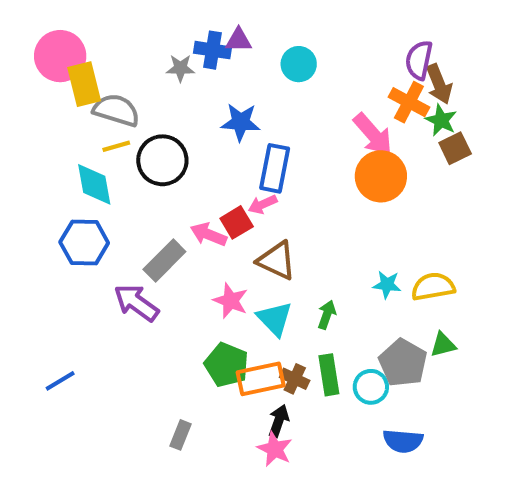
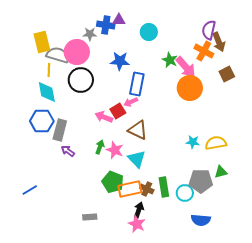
pink circle: (60, 56) -> (77, 52), moved
green star: (441, 120) -> (170, 60), moved
yellow line: (116, 146) -> (49, 70), moved, turned -72
gray rectangle: (164, 261) -> (60, 130), moved, turned -30
purple arrow: (136, 303) -> (68, 151), size x0.6
green arrow: (327, 315) -> (100, 147), moved
gray pentagon: (403, 363) -> (201, 181), turned -30
gray rectangle: (180, 435) -> (90, 217), turned 64

